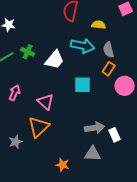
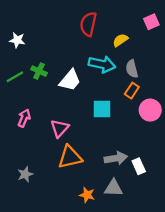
yellow semicircle: (99, 25) -> (120, 40), turned -40
pink triangle: (46, 102) -> (60, 128), turned 30
orange triangle: (39, 127) -> (70, 157), moved, turned 30
orange star: (63, 165) -> (87, 195), moved

